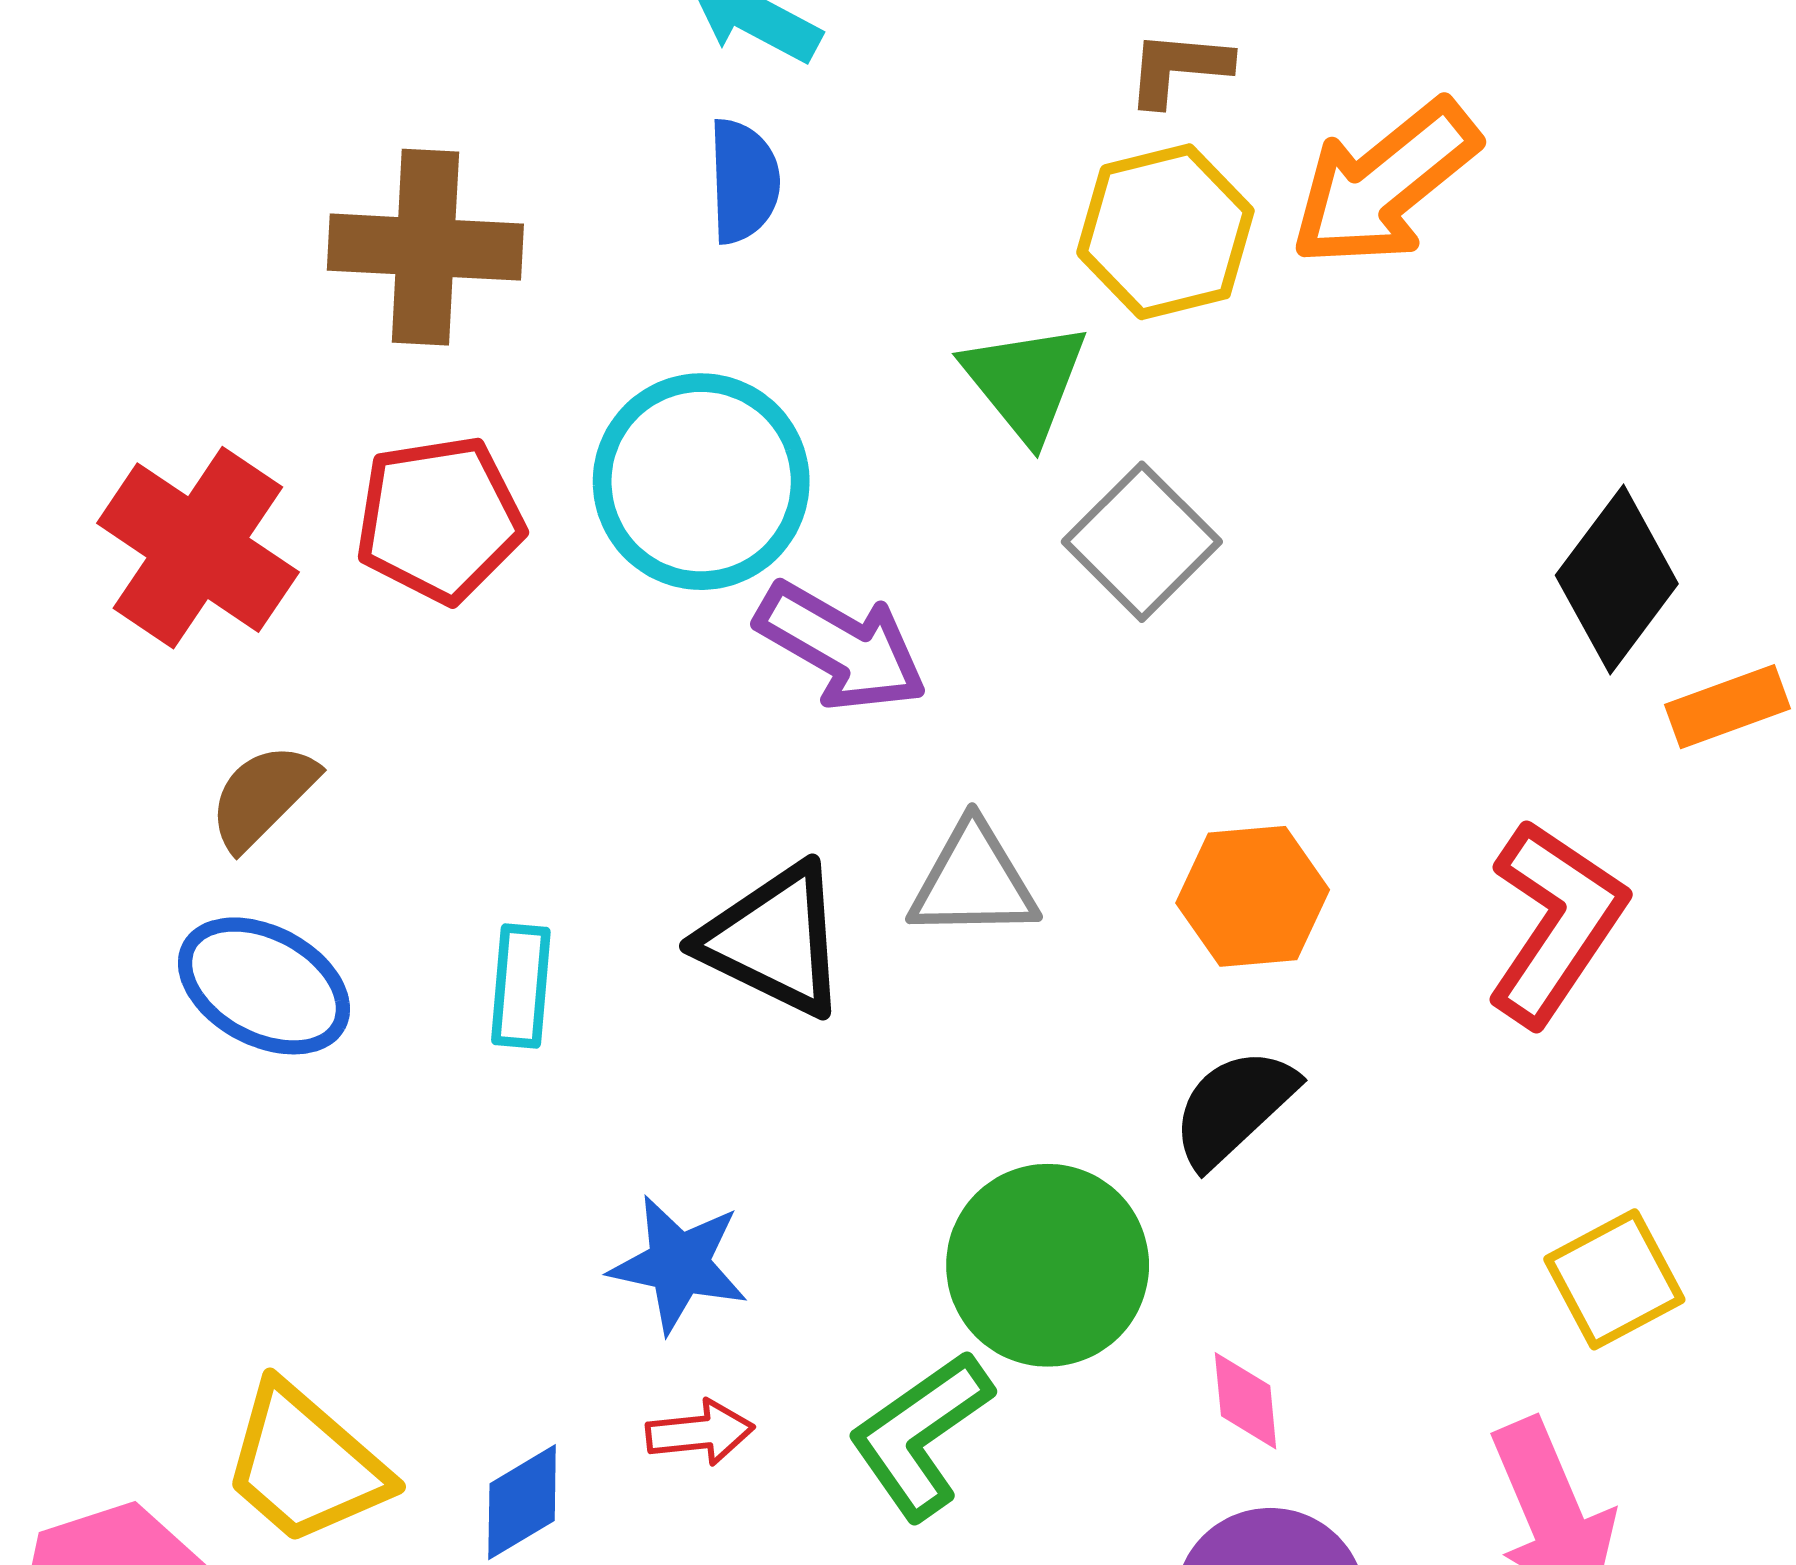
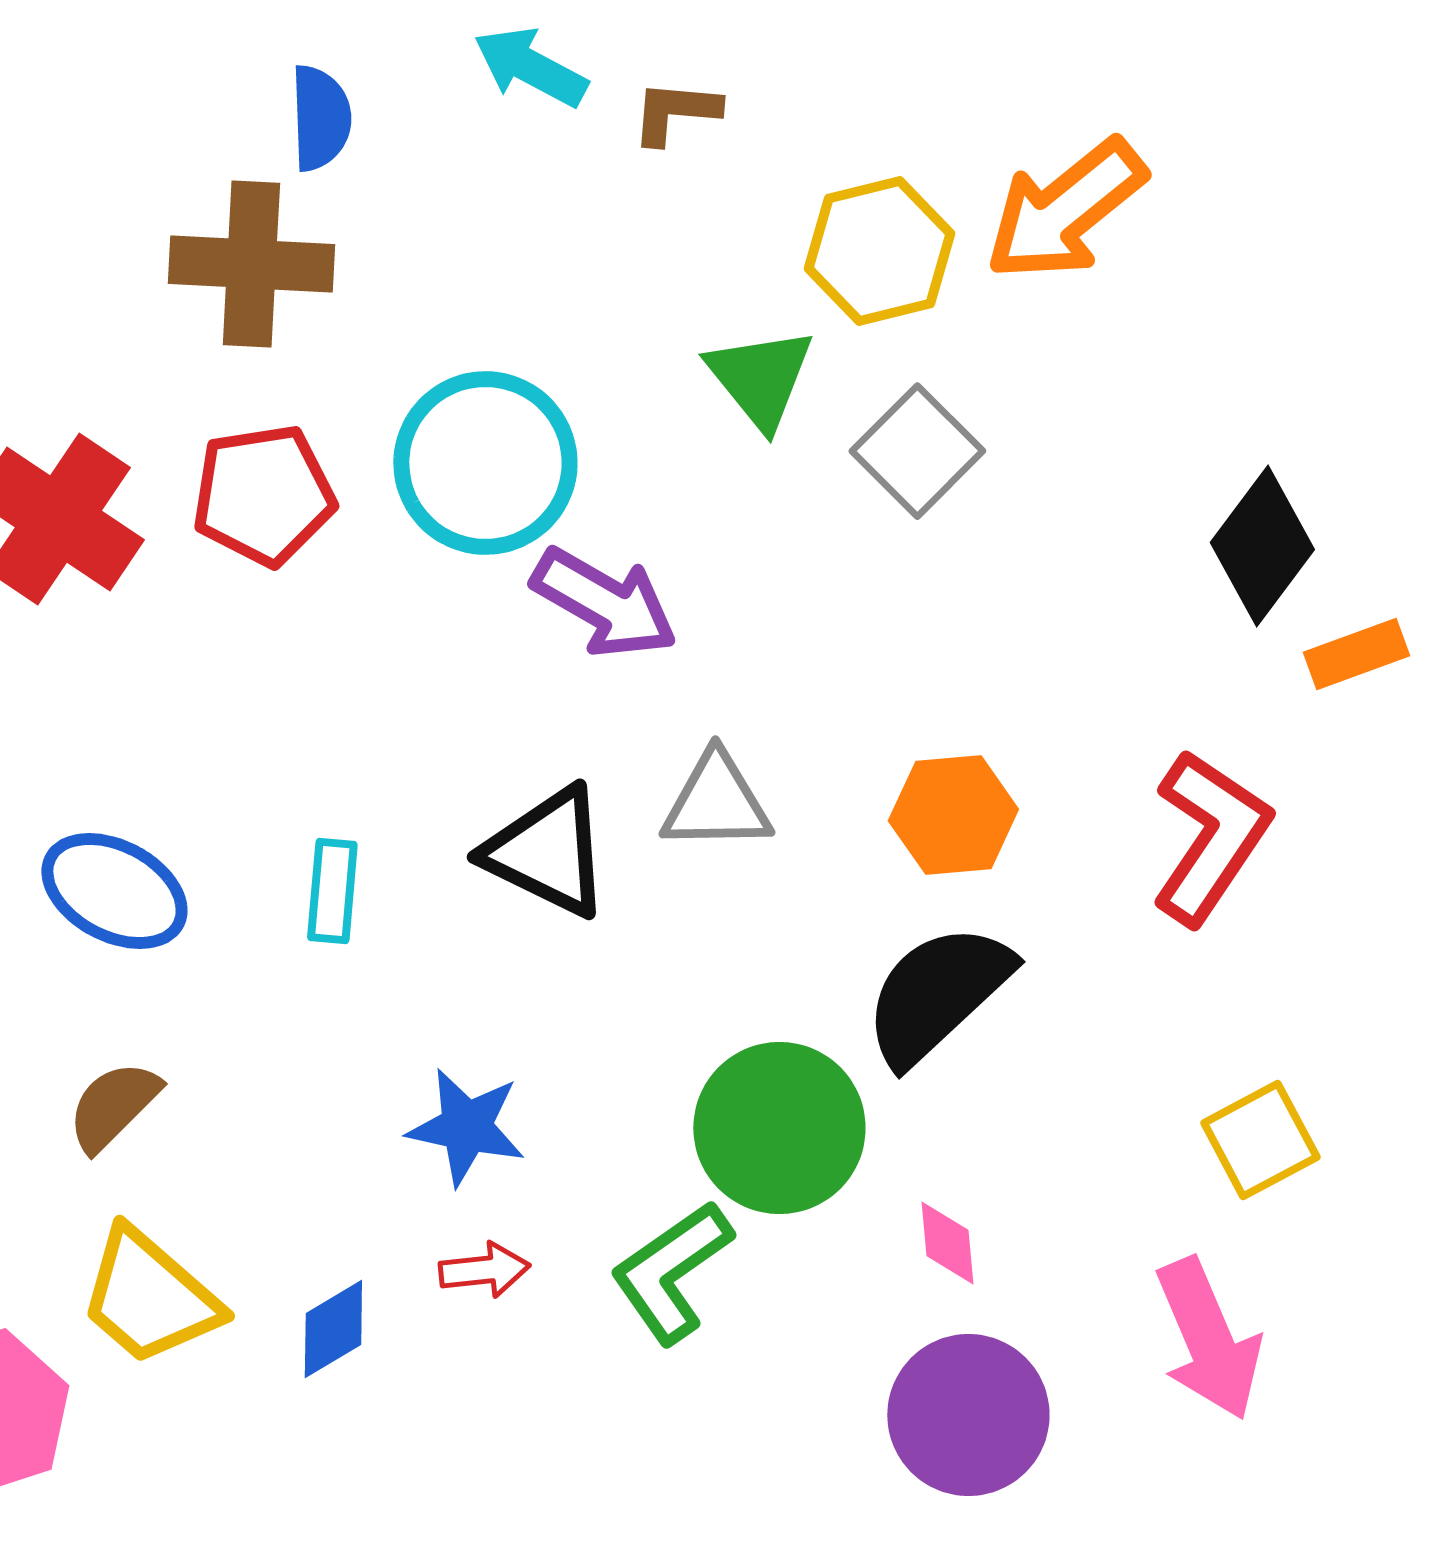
brown L-shape: (1178, 68) -> (675, 112), moved
blue semicircle: (744, 181) -> (320, 118), moved
gray square: (1142, 542) -> (917, 451), moved
brown semicircle: (263, 796) -> (113, 1106), moved
black semicircle: (1234, 1107) -> (937, 994), size x1.4

